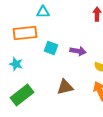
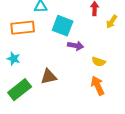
cyan square: (51, 48) -> (63, 26), moved, size x1.5
brown triangle: (65, 87) -> (49, 77), moved

